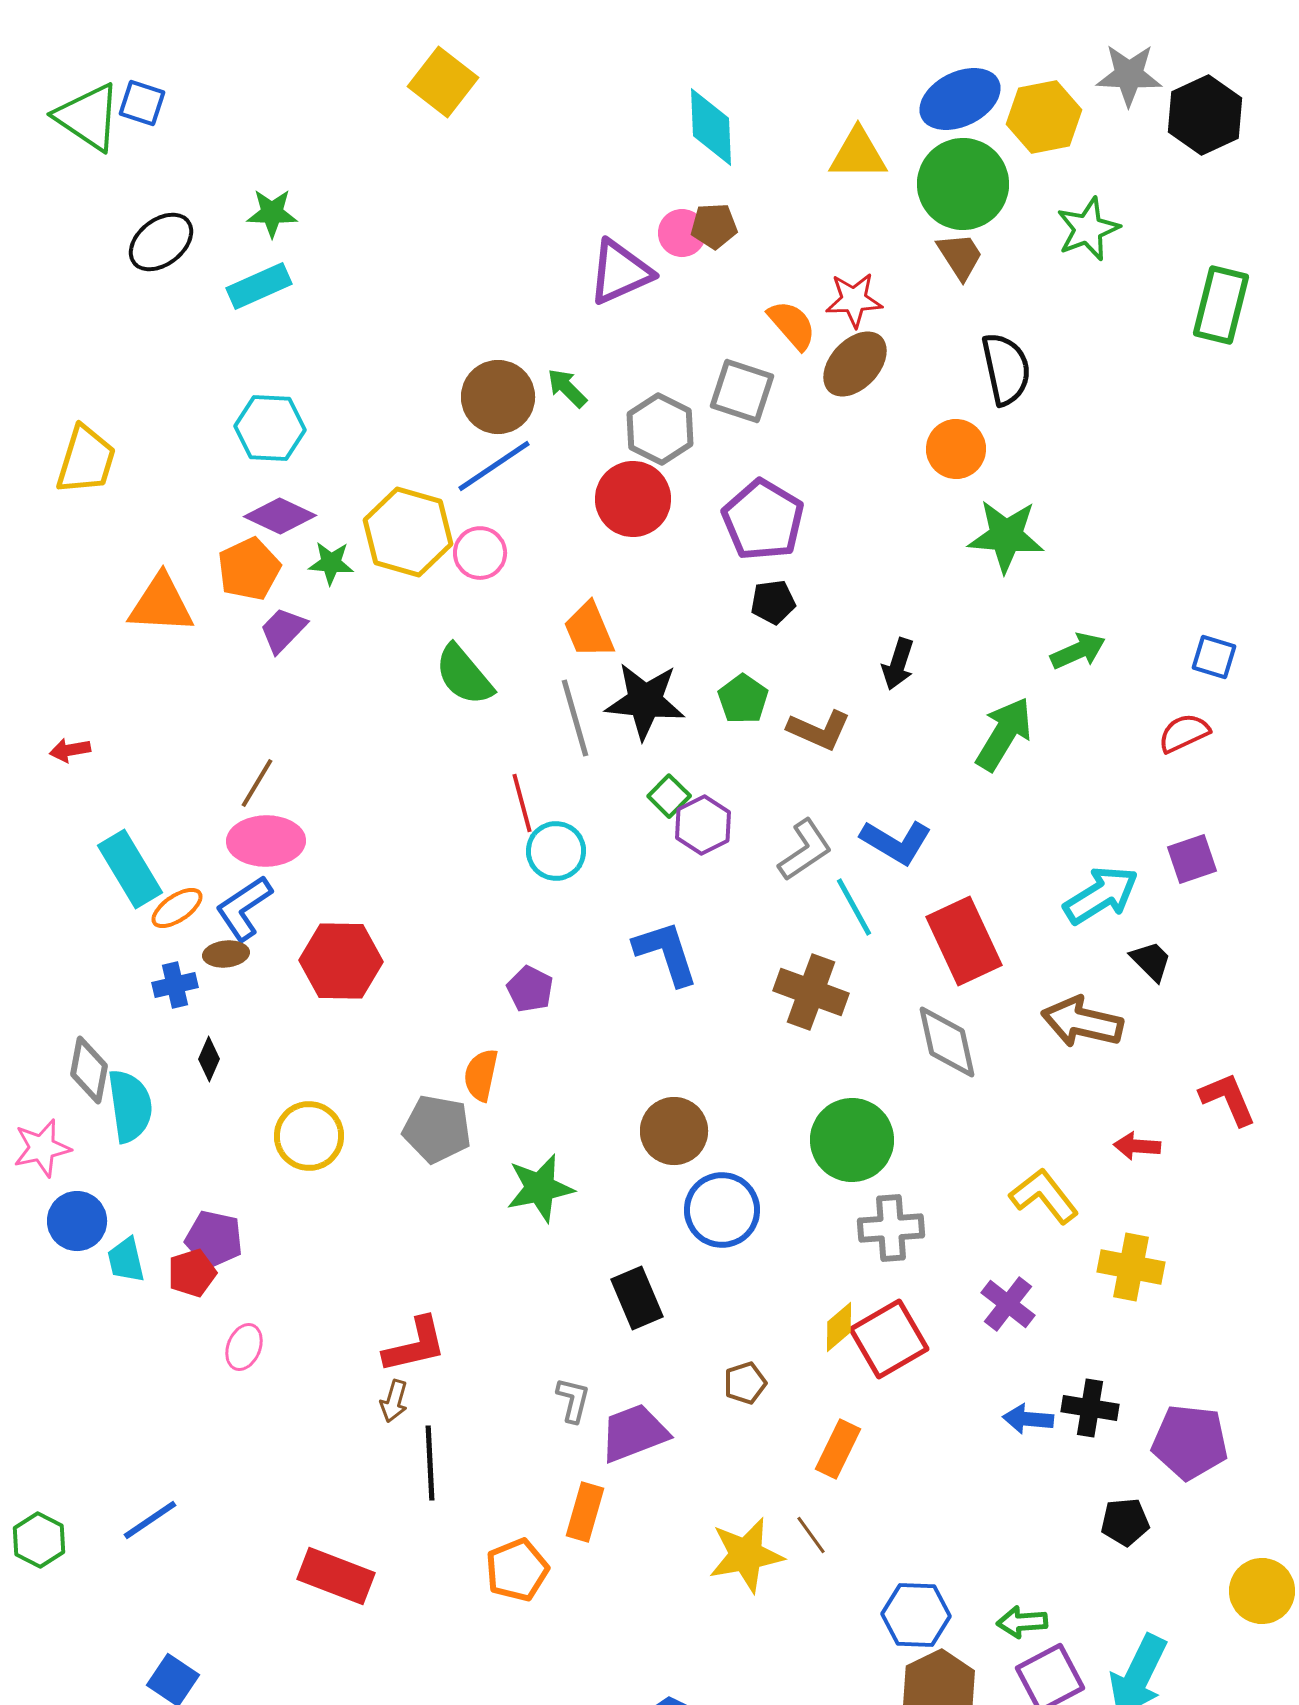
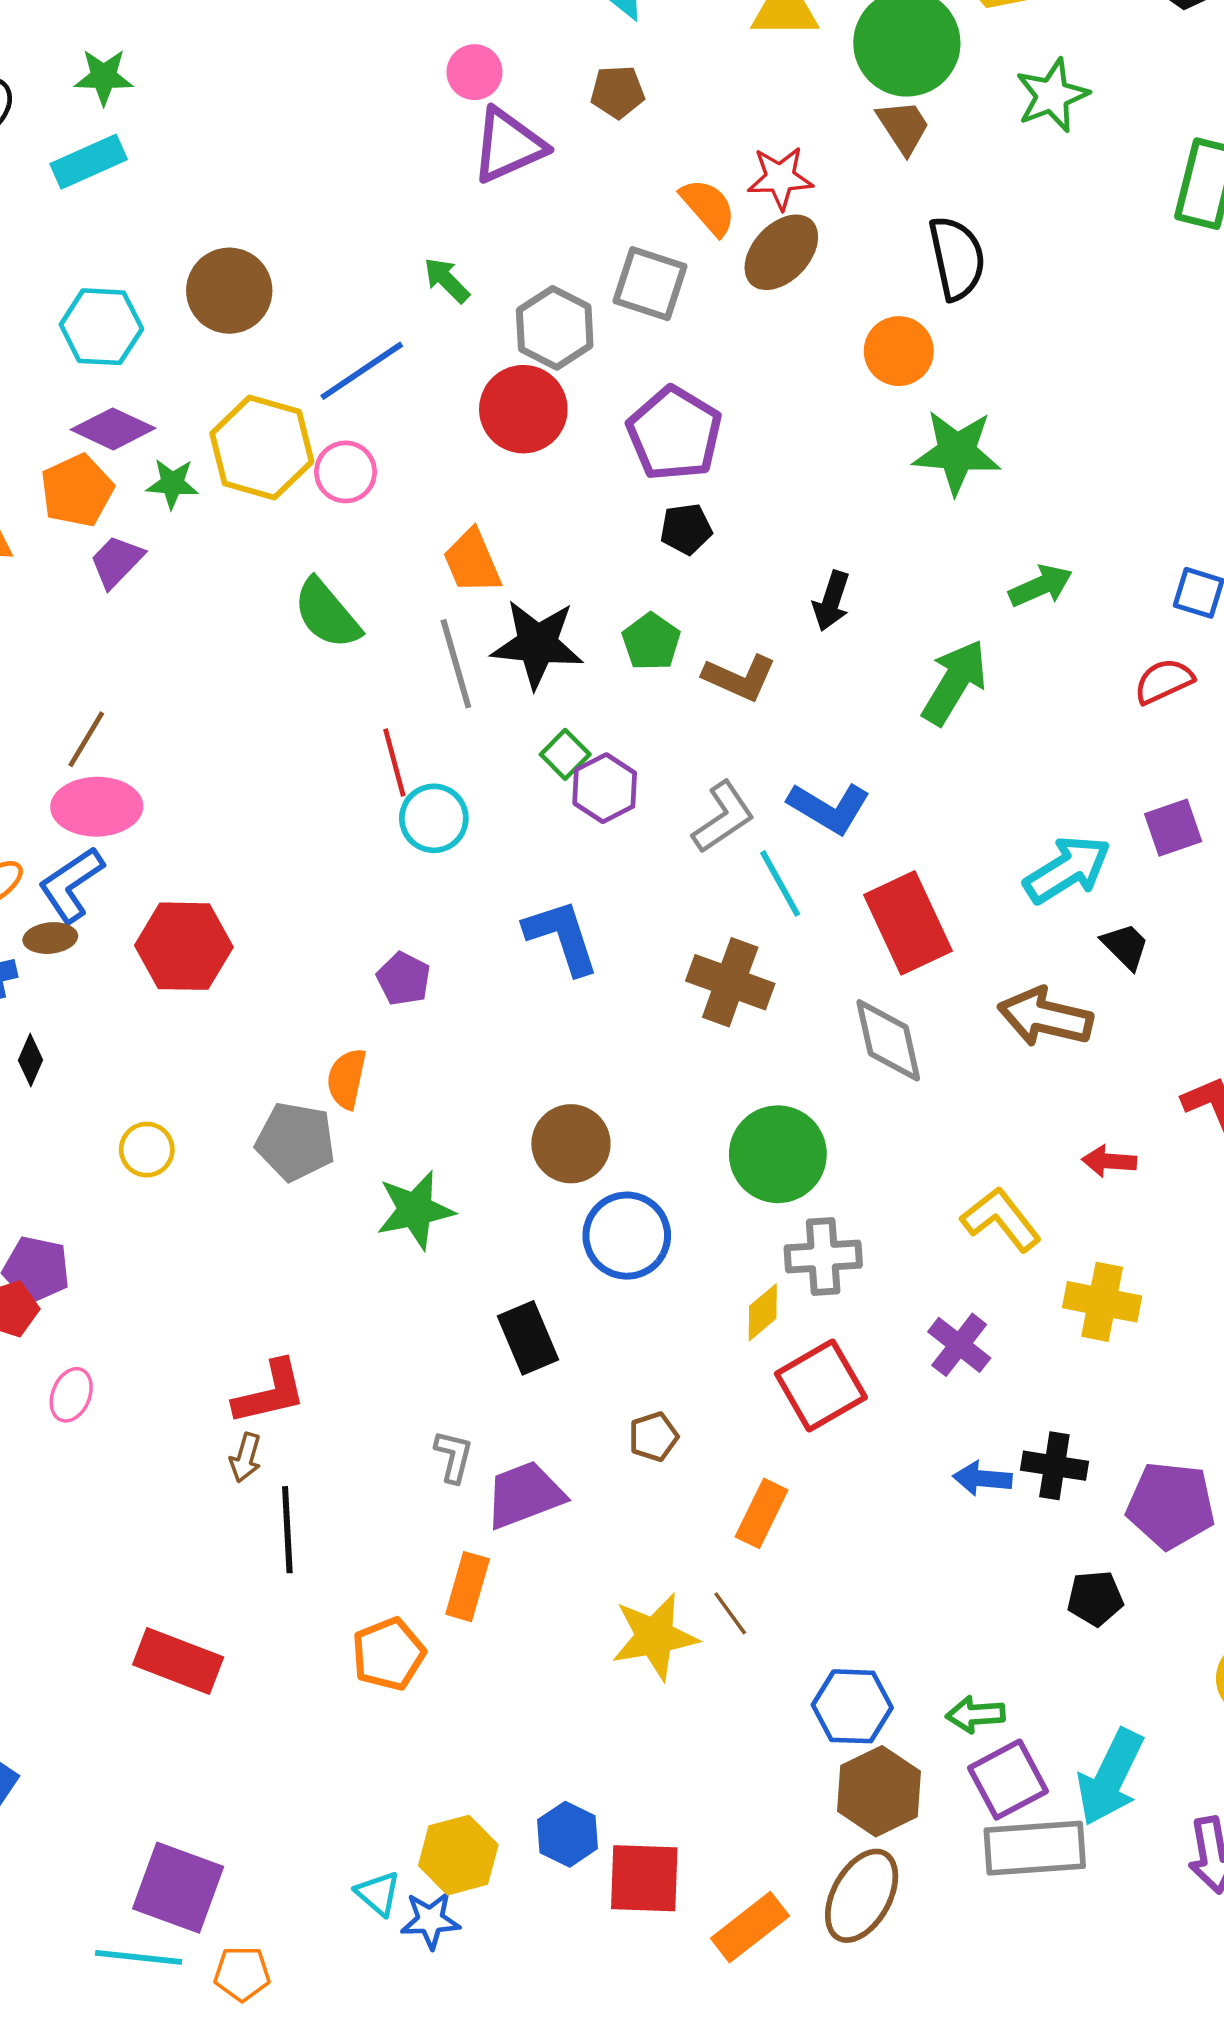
pink circle: (682, 233) -> (474, 72), moved
brown circle: (498, 397) -> (229, 291), moved
yellow circle: (309, 1136) -> (147, 1150), size x0.7
yellow diamond: (839, 1327) -> (763, 1312), moved

